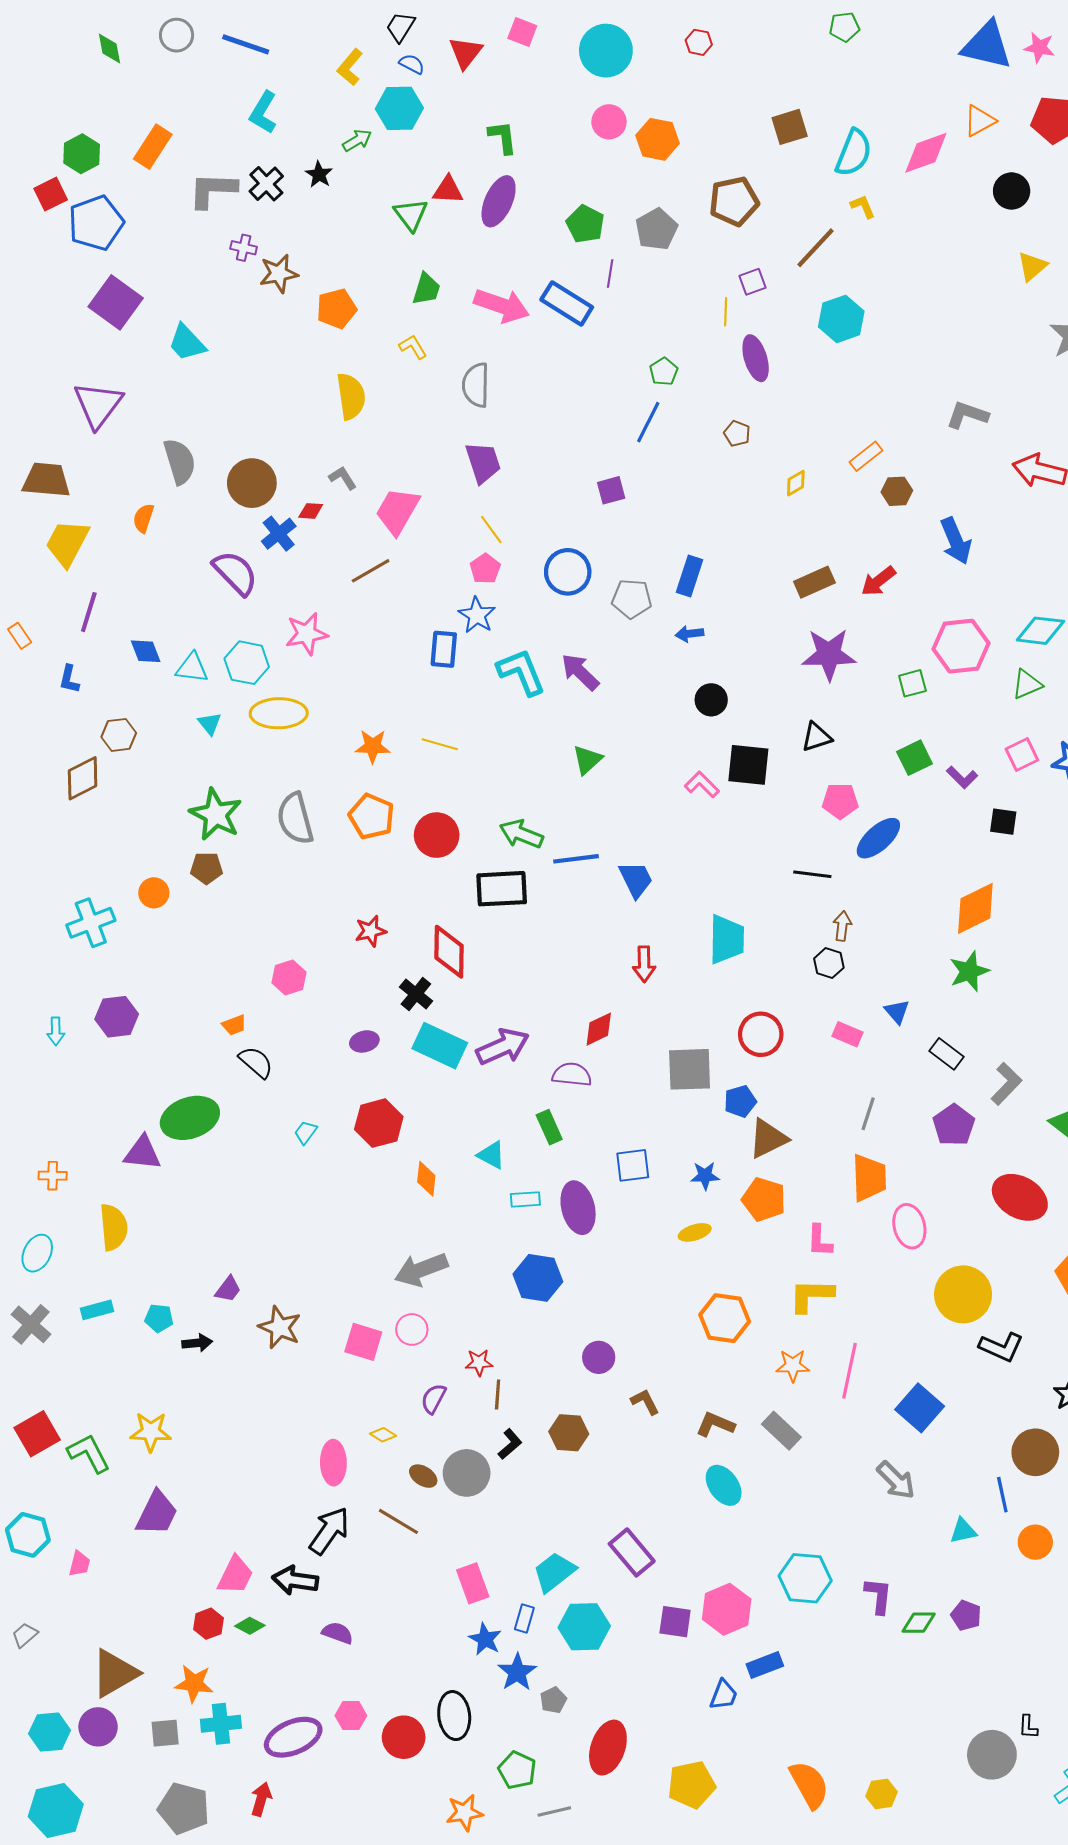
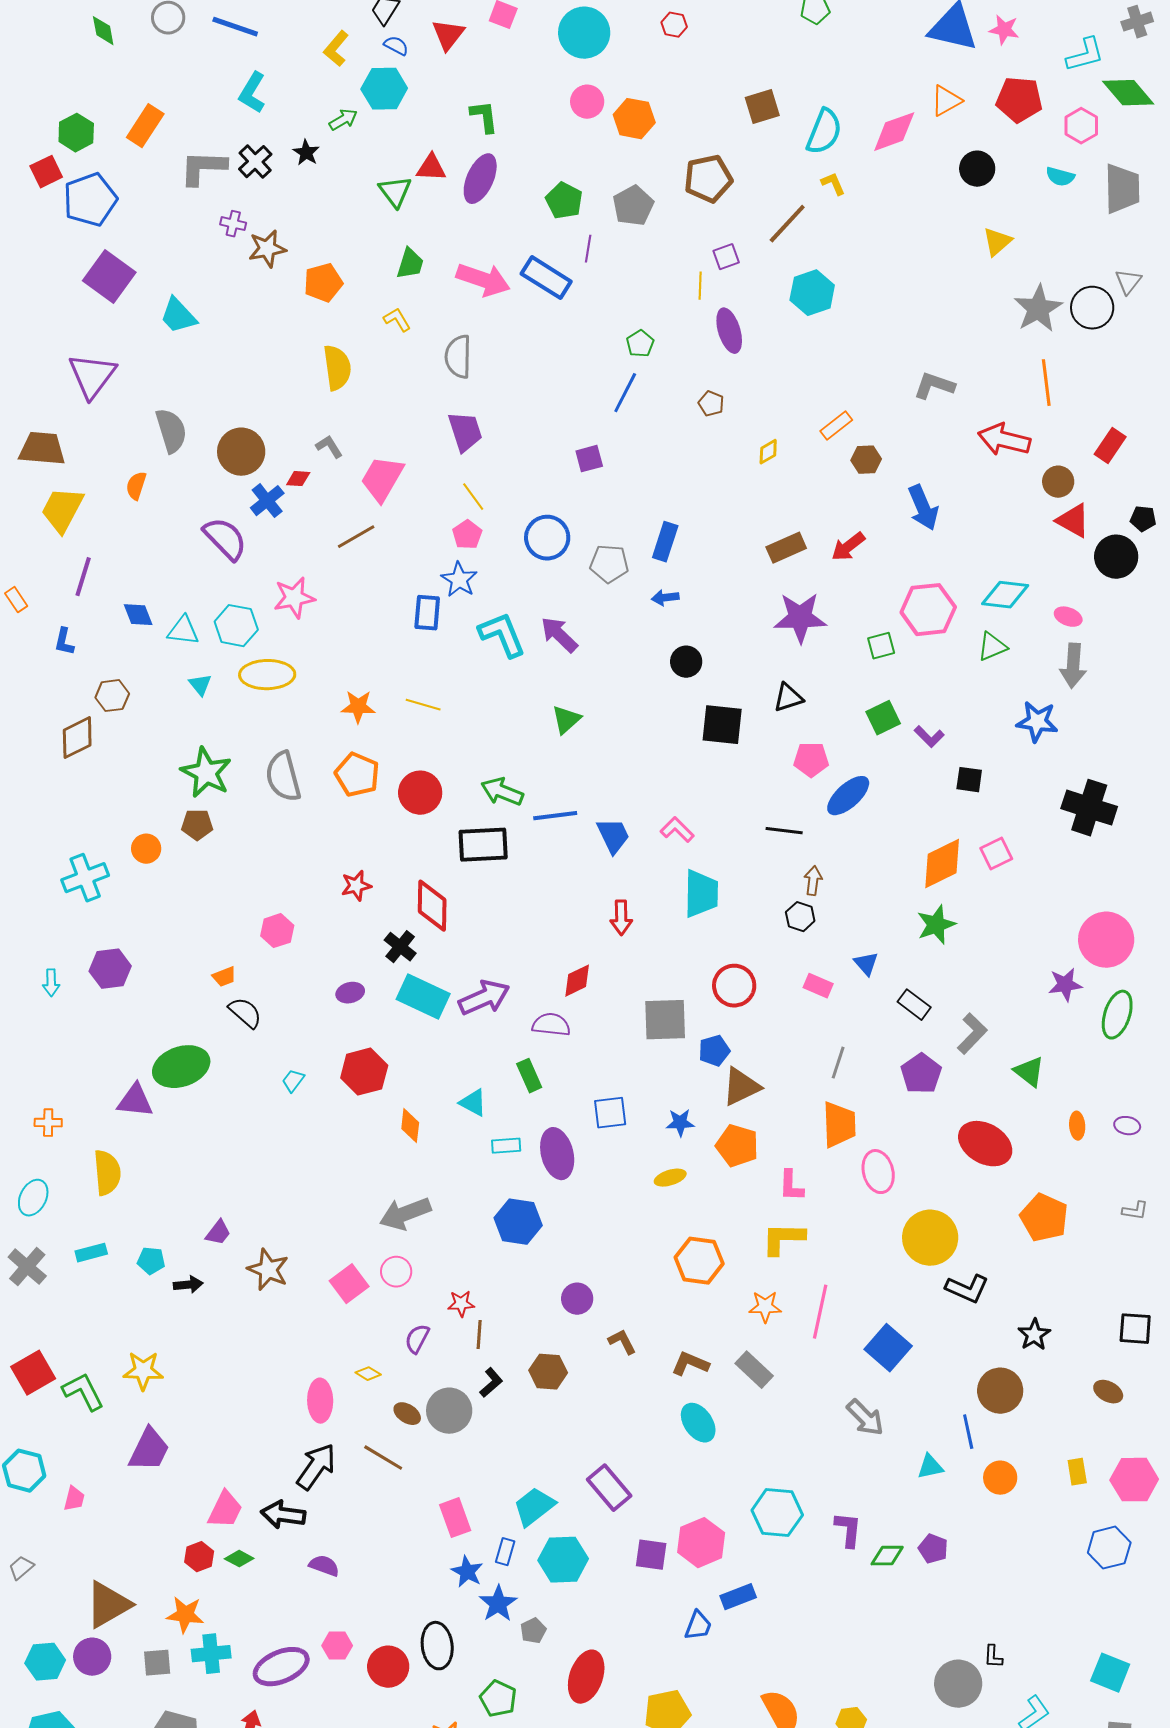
pink square: (1022, 755) -> (996, 854), moved
pink L-shape: (702, 784) -> (677, 830), moved
pink square: (363, 1342) -> (349, 1284), turned 36

